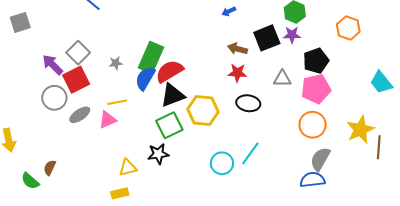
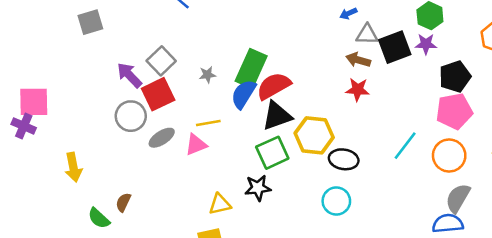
gray triangle: (282, 79) -> (367, 34), moved
black ellipse: (248, 103) -> (344, 159), moved
cyan line: (250, 153) -> (405, 146), moved

